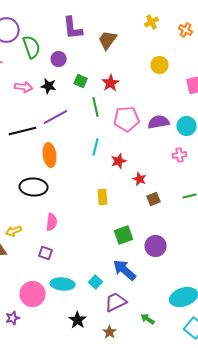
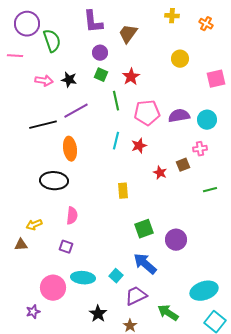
yellow cross: (152, 22) -> (172, 16), turned 32
purple circle: (59, 59) -> (100, 53), moved
red star: (119, 161) -> (139, 146), moved
brown square: (154, 199) -> (183, 165), moved
green arrow: (148, 319) -> (168, 313), size x1.5

